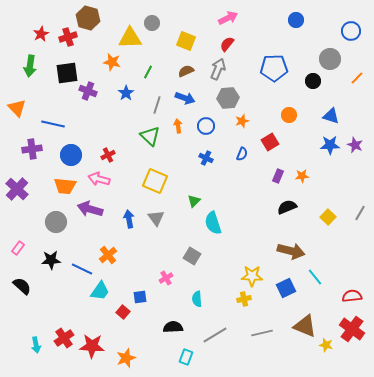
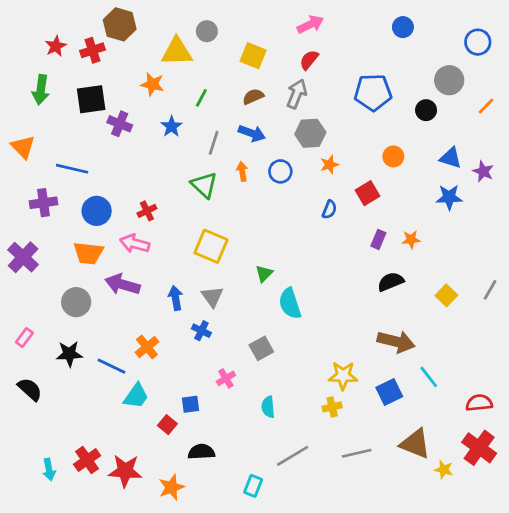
purple star: (355, 145) -> (483, 171), moved
blue cross: (206, 158) -> (201, 331), moved
gray square: (192, 256) -> (261, 348), turned 30
black semicircle: (173, 327) -> (201, 452), moved

